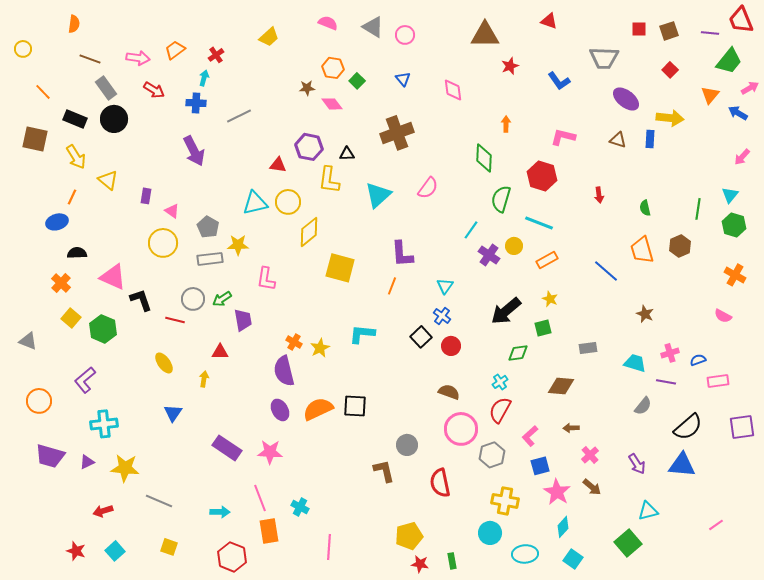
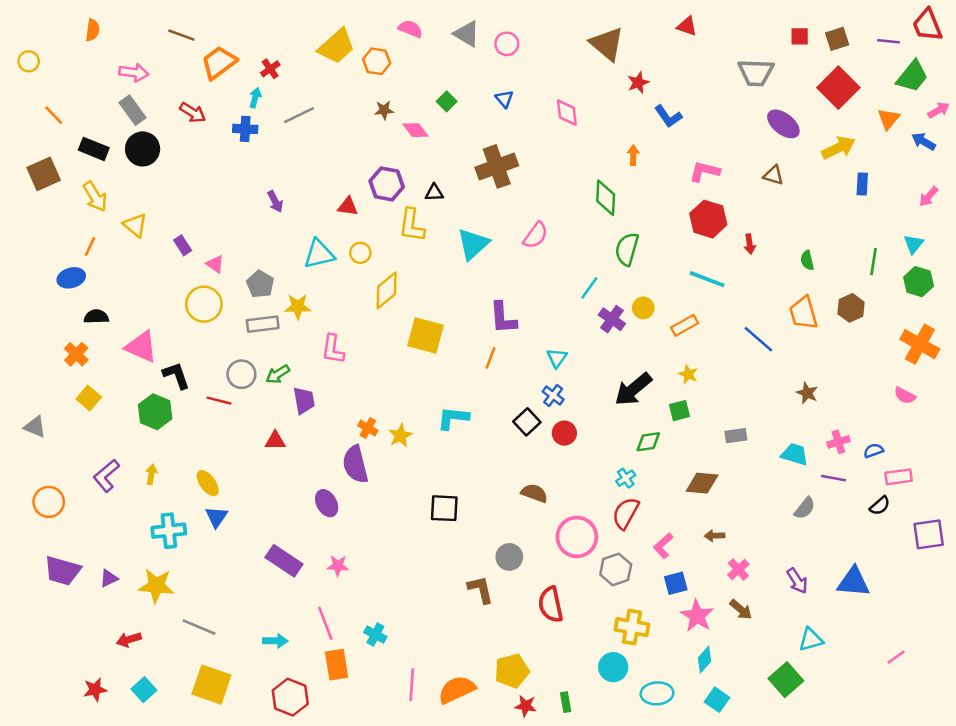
brown triangle: (485, 35) -> (607, 44), turned 40
yellow trapezoid: (269, 37) -> (337, 46), size x1.5
orange trapezoid: (175, 50) -> (219, 63), size x1.4
pink arrow: (138, 58) -> (134, 73), moved
brown line: (90, 59) -> (181, 35), moved
orange hexagon: (333, 68) -> (377, 61), moved
red square: (670, 70) -> (838, 88), size x2.0
blue L-shape: (559, 81) -> (668, 116), moved
gray line: (239, 116) -> (299, 115), moved
yellow arrow: (670, 118) -> (838, 148), turned -32
brown square: (35, 139) -> (44, 174), turned -36
blue rectangle: (650, 139) -> (862, 184), moved
purple arrow: (194, 151) -> (275, 202), moved, size x0.6
red hexagon: (542, 176) -> (708, 219), moved
purple rectangle: (146, 196) -> (183, 245), turned -42
yellow circle: (288, 202) -> (360, 253), size x0.7
cyan line: (539, 223) -> (707, 279), moved
orange cross: (735, 275) -> (920, 344), size x1.4
green hexagon: (103, 329) -> (155, 412), moved
yellow ellipse: (164, 363) -> (208, 483), moved
yellow arrow: (204, 379) -> (151, 474), moved
brown semicircle: (449, 392) -> (534, 493), moved
orange semicircle: (318, 409) -> (457, 690), moved
purple ellipse: (280, 410) -> (327, 503), moved
cyan cross: (104, 424) -> (169, 531), moved
black semicircle: (688, 427) -> (880, 506), moved, size x0.6
pink star: (270, 452) -> (338, 566), size x0.7
yellow square: (169, 547) -> (211, 685), size x1.8
red star: (76, 551) -> (95, 690), turned -30

